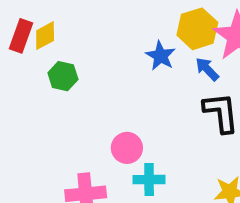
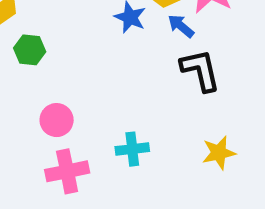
pink circle: (127, 148) -> (57, 120), moved

